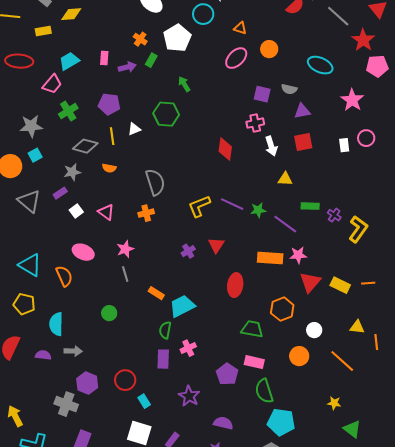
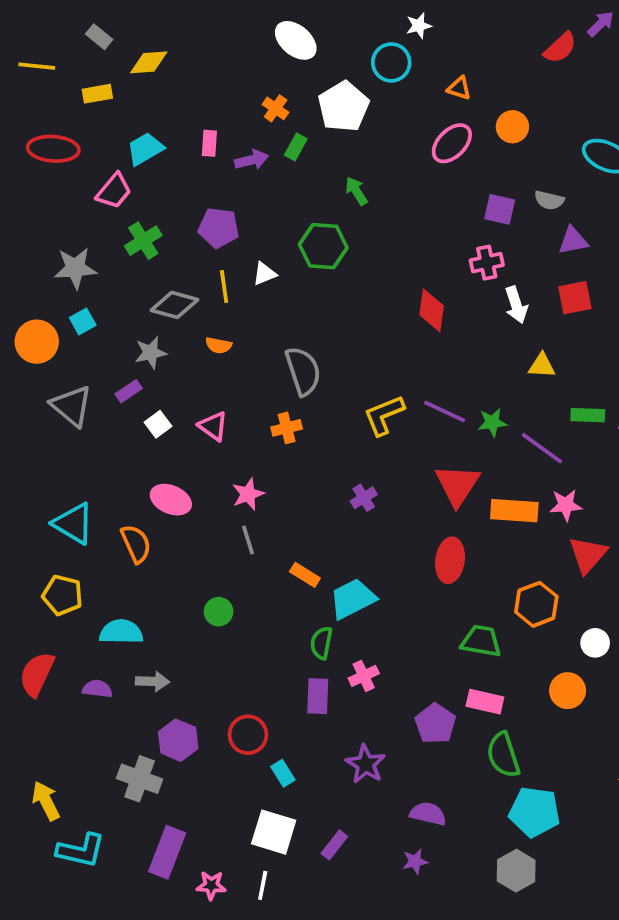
red triangle: (216, 245) -> (457, 485), moved, size x1.5
cyan semicircle: (56, 324) -> (121, 632), turned 90

